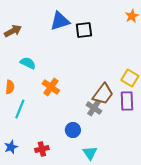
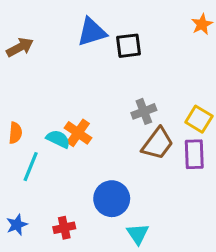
cyan semicircle: (28, 63) -> (58, 139), moved
gray cross: (94, 108) -> (144, 111), moved, turned 35
blue circle: (73, 130) -> (112, 199), size x1.5

